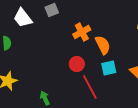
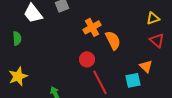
cyan square: (109, 68) -> (133, 80), moved

